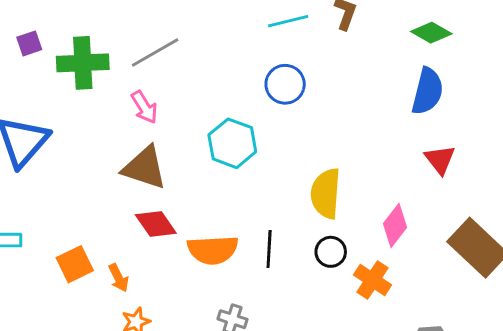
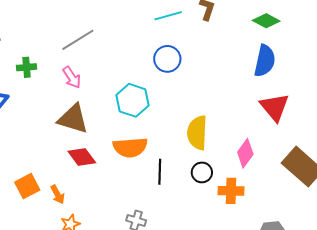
green cross: (83, 63) -> (27, 67), moved, size x0.6
red triangle: (440, 160) -> (275, 107), size x1.4
orange semicircle: (213, 250) -> (130, 147), moved
orange cross: (372, 280) -> (231, 191), turned -30

